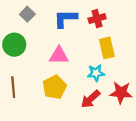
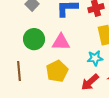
green circle: (14, 45) -> (34, 39), moved

